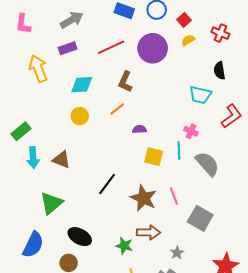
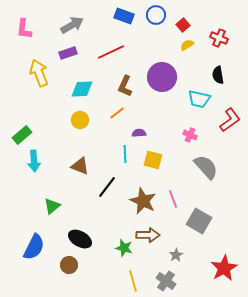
purple circle: (153, 48) -> (162, 77), moved
cyan line: (179, 151) -> (125, 154), moved
brown triangle: (61, 160) -> (80, 166), moved
green triangle: (51, 203) -> (52, 206), size x0.7

